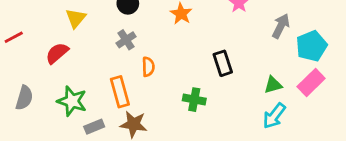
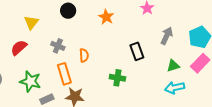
gray arrow: (281, 26) -> (167, 36), moved
gray cross: (126, 40) -> (58, 46), moved, turned -32
cyan arrow: (274, 116) -> (175, 88), turned 42

